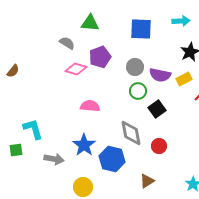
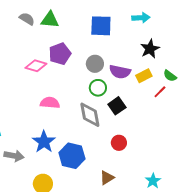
gray semicircle: (67, 43) -> (27, 19), moved
gray diamond: (131, 133) -> (90, 115), moved

